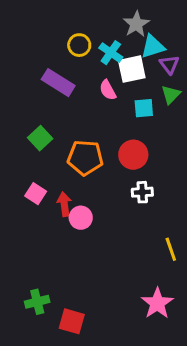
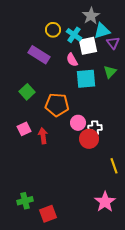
green triangle: (171, 95) -> (110, 72), moved
cyan square: (144, 108) -> (86, 79), moved, size x1.5
red circle: (133, 155) -> (89, 139), moved
pink square: (36, 194) -> (24, 129), turned 32
pink circle: (81, 218) -> (78, 123), moved
red square: (72, 321) -> (48, 214), turned -36

